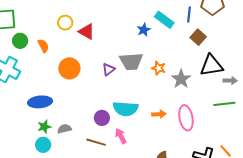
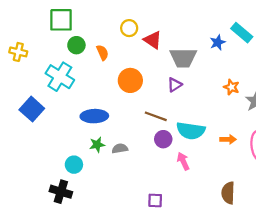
gray trapezoid: (131, 61) -> (183, 58), moved
brown line: (96, 142) -> (156, 116), moved
cyan circle: (43, 145) -> (74, 165), moved

